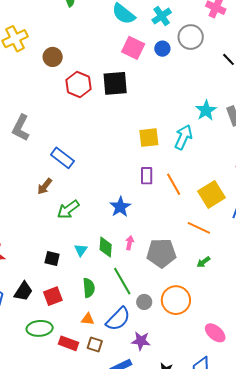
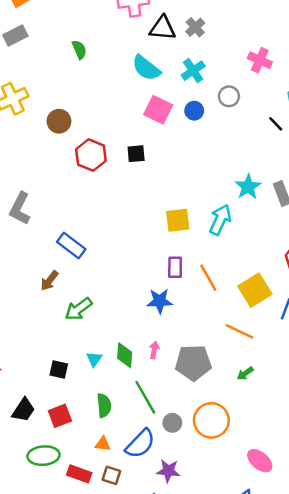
gray circle: (191, 37) -> (229, 96), size x0.7
black square: (115, 83) -> (136, 154), size x0.6
blue star: (120, 207) -> (160, 301), moved, turned 30

